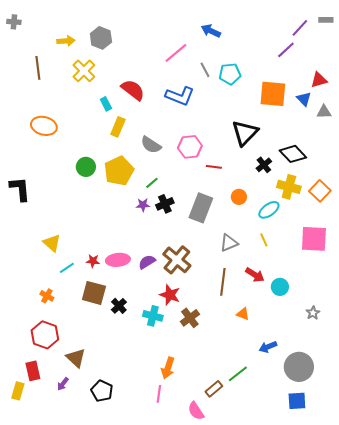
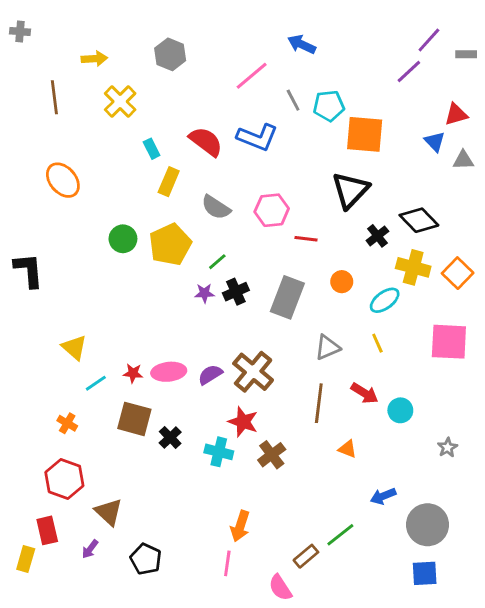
gray rectangle: (326, 20) -> (466, 54), moved
gray hexagon: (101, 38) -> (170, 54), moved
red semicircle: (133, 90) -> (206, 142), moved
orange square: (273, 94) -> (365, 134), moved
orange ellipse: (44, 126) -> (63, 180), turned 35

